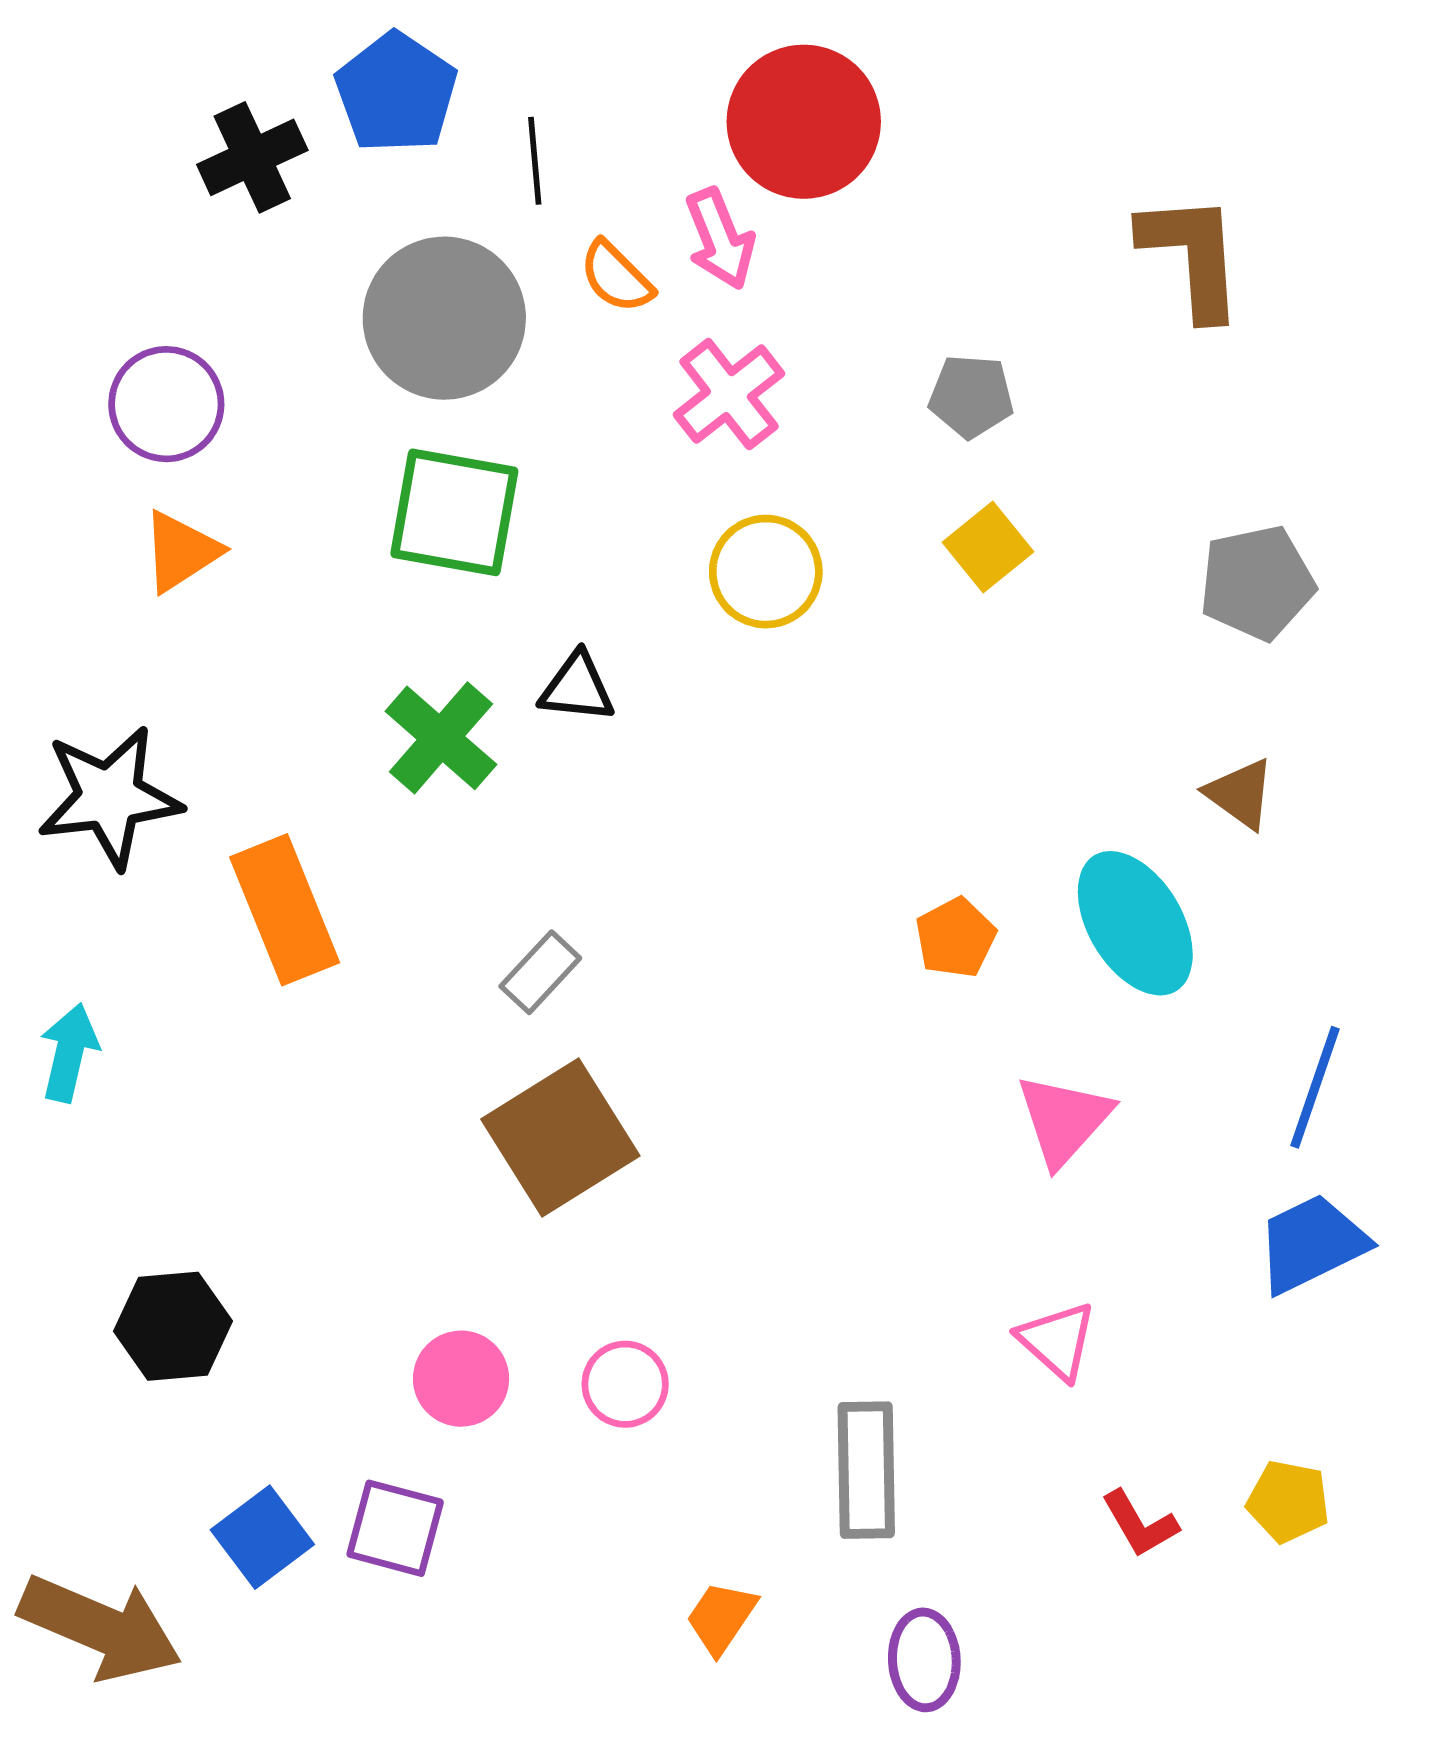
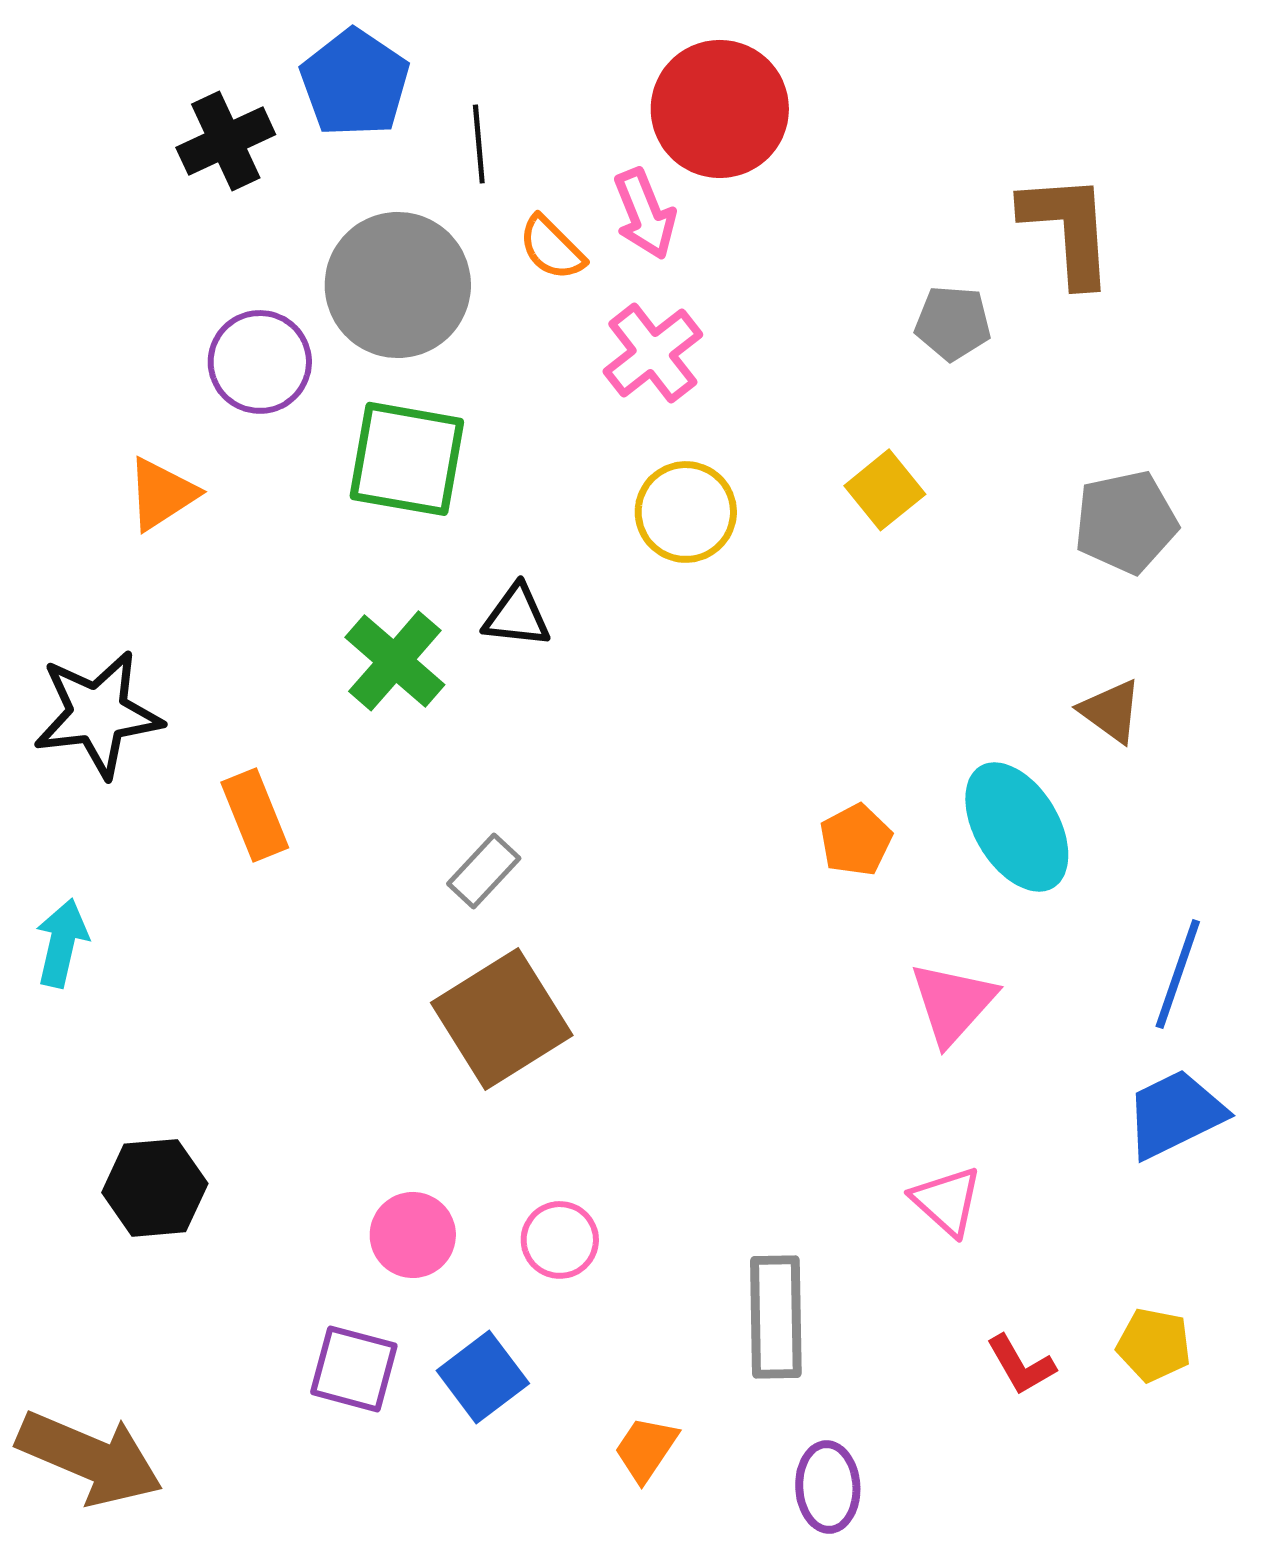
gray pentagon: (971, 396) -> (953, 323), moved
purple circle: (166, 404) -> (260, 362), moved
orange rectangle: (285, 910) -> (255, 815), size x0.7
blue square: (262, 1537) -> (483, 1377), moved

